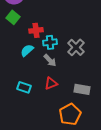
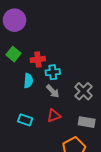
green square: (13, 17) -> (13, 54), moved
gray cross: (76, 47) -> (83, 91), moved
cyan semicircle: (27, 50) -> (28, 81), turned 136

